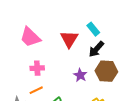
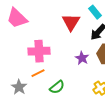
pink trapezoid: (30, 37) -> (17, 18), moved
pink cross: (37, 68) -> (39, 51), size x1.5

